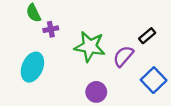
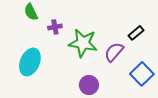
purple cross: (51, 29) -> (55, 27), moved

